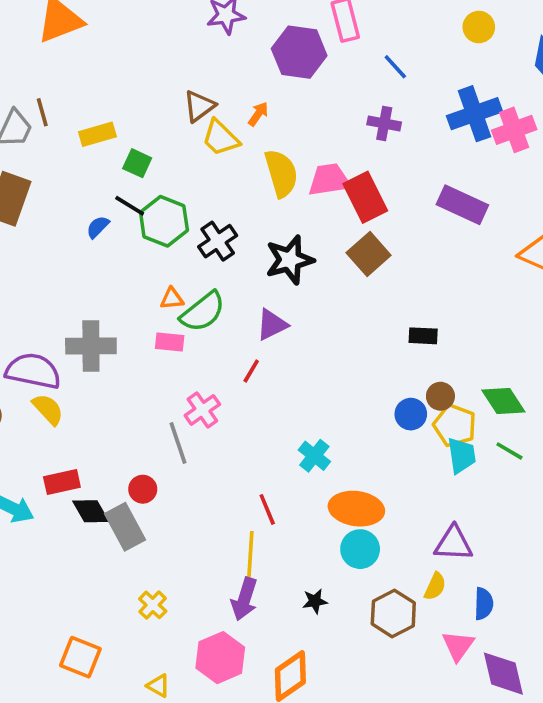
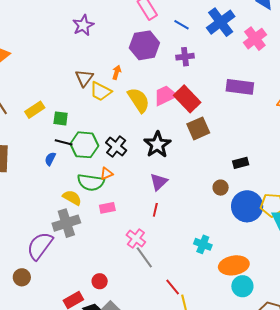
purple hexagon: (299, 52) -> (144, 45), moved
blue cross: (474, 114) -> (221, 22), moved
brown square: (369, 254) -> (198, 128), turned 35
orange triangle: (172, 299) -> (107, 174), moved
green semicircle: (203, 312) -> (91, 182), moved, turned 64
purple semicircle: (33, 371) -> (40, 246), turned -48
brown circle: (440, 396) -> (221, 188), moved
yellow semicircle: (48, 409) -> (72, 198), moved
blue circle: (411, 414) -> (247, 206), size x1.8
gray line: (178, 443) -> (144, 257), moved
red circle: (143, 489) -> (100, 281), moved
red line: (267, 509) -> (173, 287), moved

